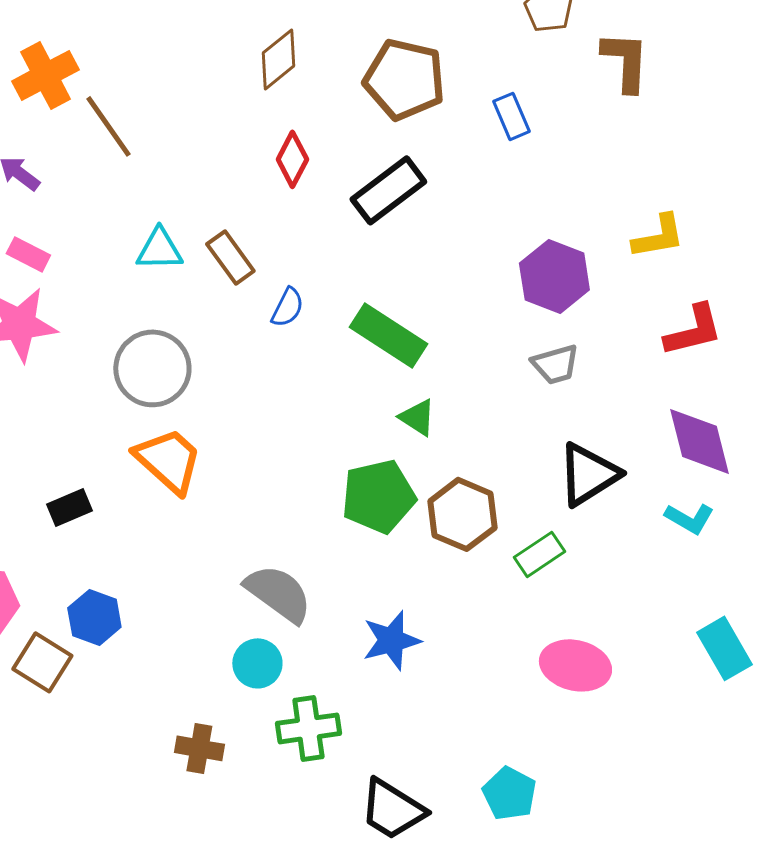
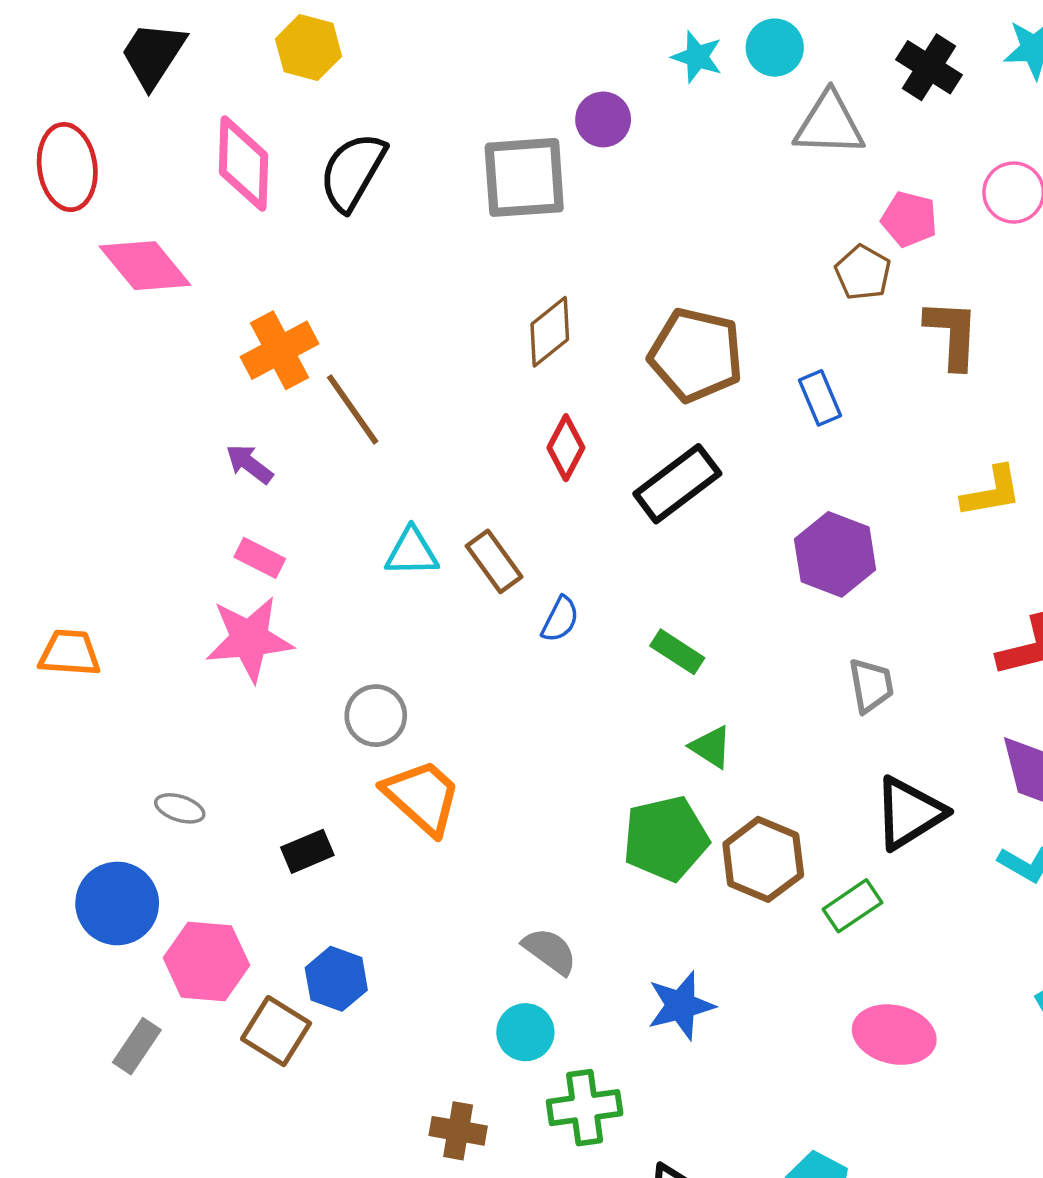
yellow L-shape: (658, 236) -> (992, 492), moved
purple hexagon: (554, 276) -> (835, 554), moved
green rectangle: (388, 335) -> (677, 652), size x0.6
gray trapezoid: (555, 364) -> (871, 685), turned -84
gray circle: (152, 368) -> (376, 716), moved, size x0.7
gray semicircle: (278, 593) -> (550, 951), size x0.7

